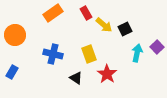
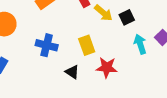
cyan arrow: (137, 53) -> (140, 44), turned -30
red star: (107, 74) -> (107, 68), turned -30

